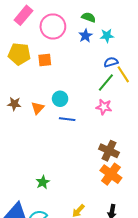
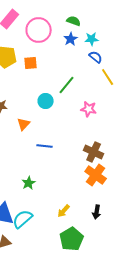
blue semicircle: (111, 62) -> (96, 57), moved, turned 56
green line: (106, 82) -> (67, 85), moved
orange triangle: (38, 108) -> (24, 124), moved
blue line: (67, 119) -> (45, 146), moved

